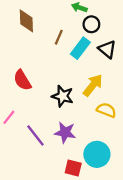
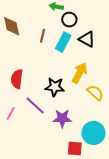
red semicircle: (22, 80) -> (17, 79), turned 48
yellow semicircle: (106, 110) -> (95, 93), turned 30
purple line: (35, 135) -> (35, 106), moved

